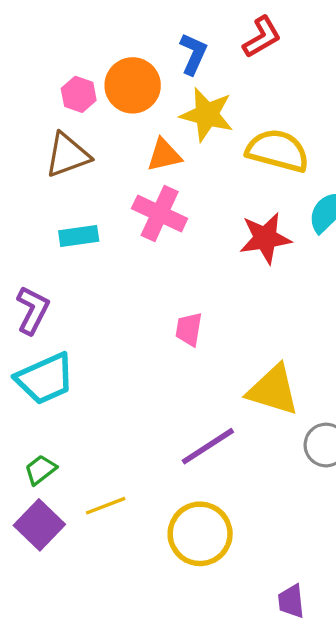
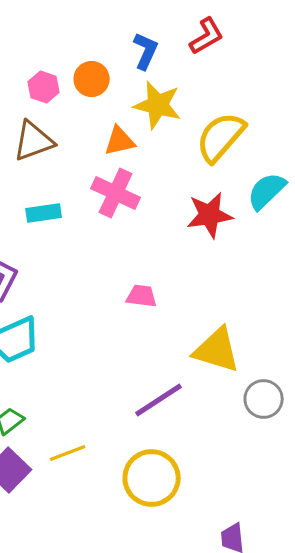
orange circle: (133, 85) -> (92, 79), size x0.7
yellow semicircle: (278, 151) -> (221, 137), turned -64
pink trapezoid: (189, 329) -> (142, 296), turned 88

